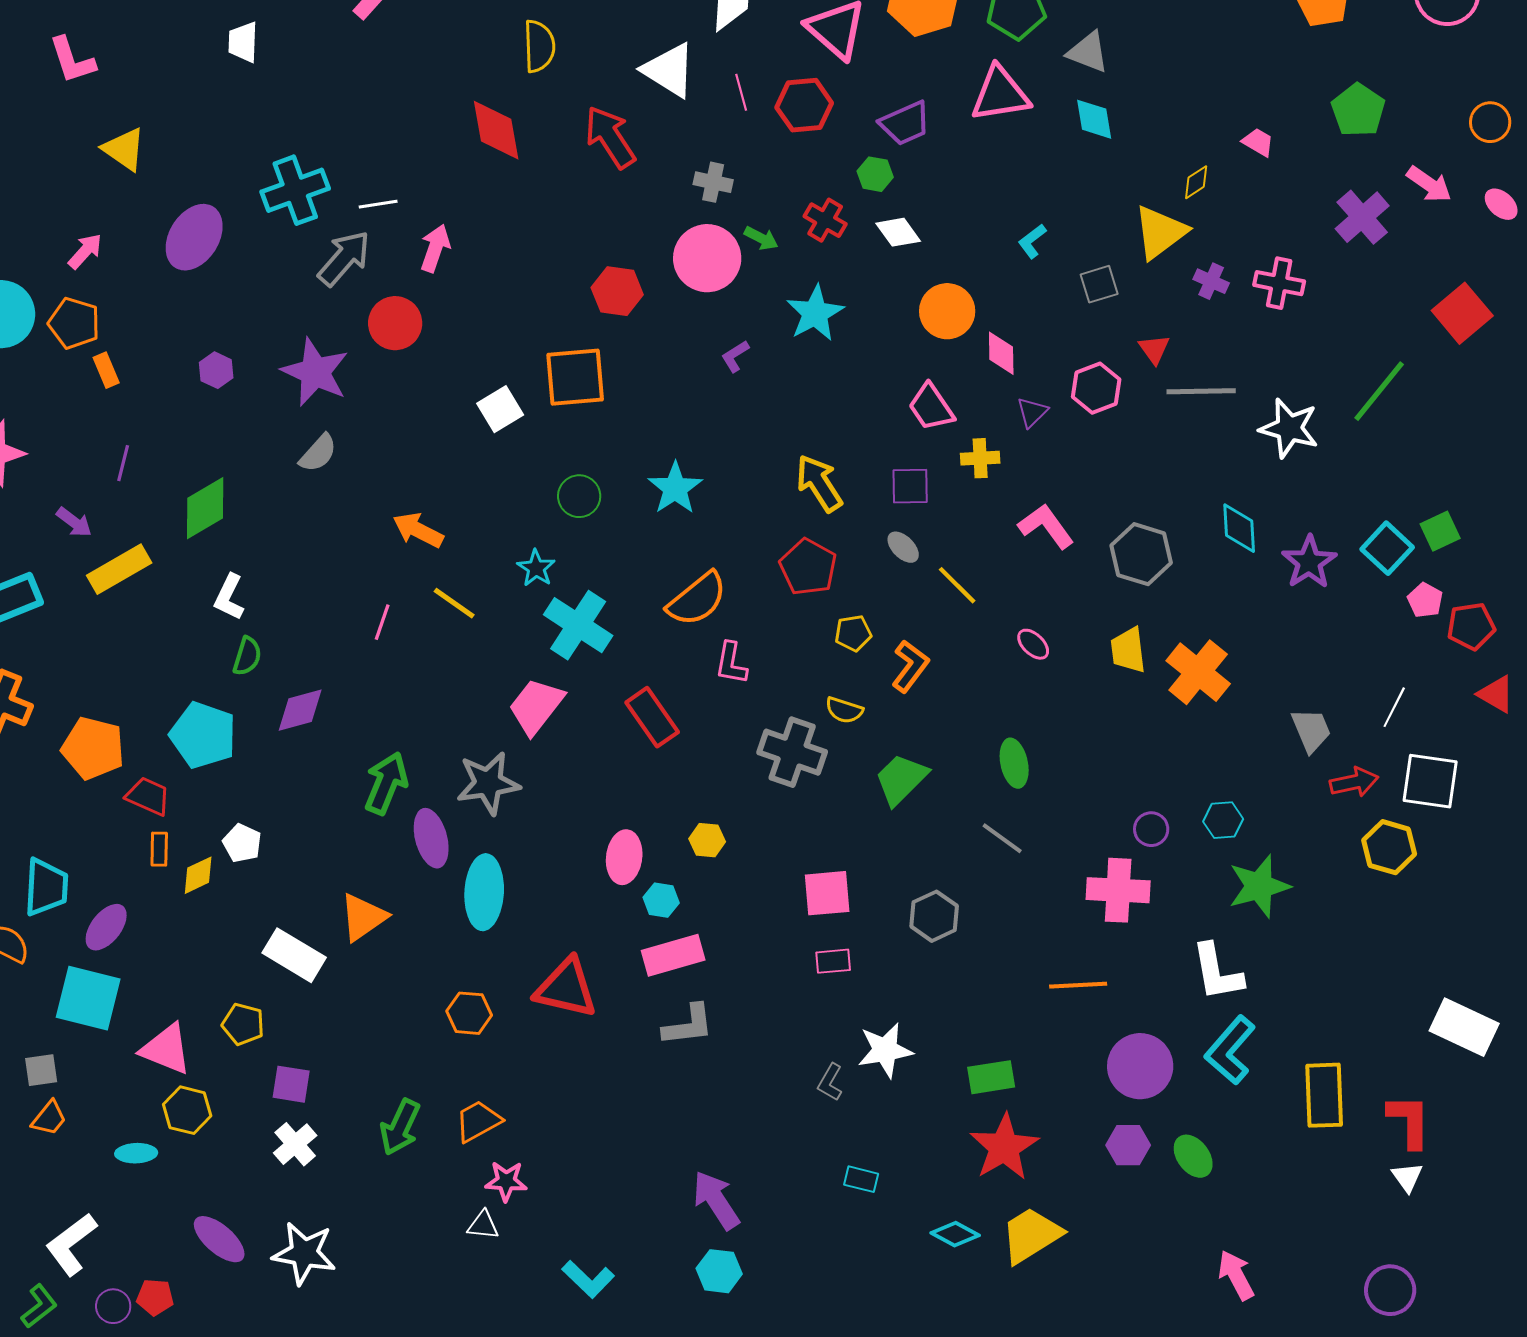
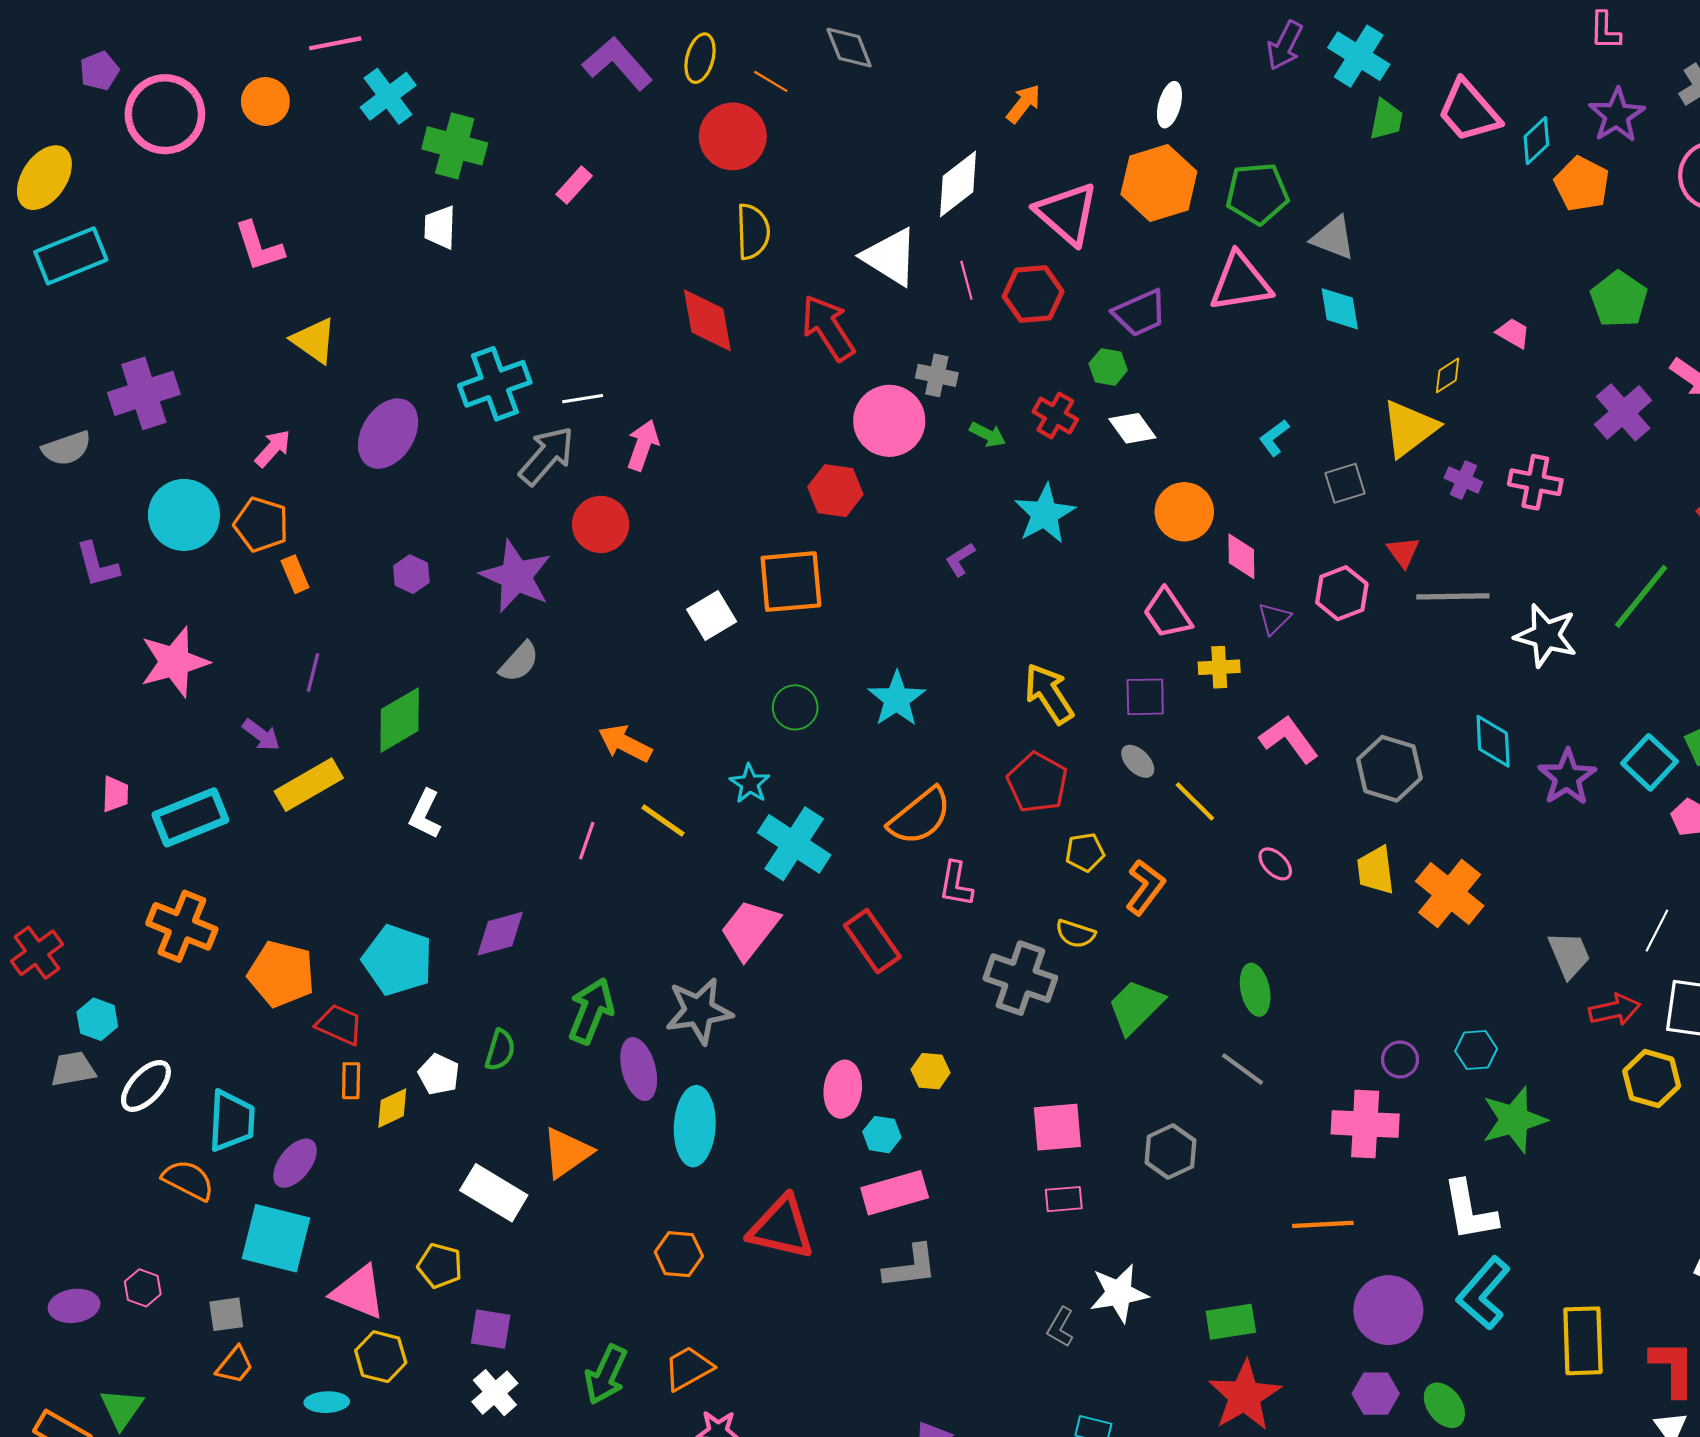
pink circle: (707, 258) -> (889, 421), moved
green semicircle: (247, 656) -> (500, 1050), moved

